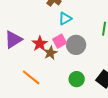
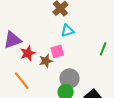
red star: (40, 44) -> (28, 53), moved
gray circle: (76, 45) -> (70, 78), moved

